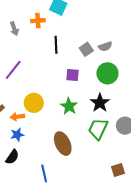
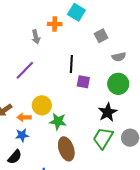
gray arrow: (14, 29) -> (36, 37), moved
black line: (56, 45) -> (71, 64), moved
gray square: (86, 49) -> (101, 36), moved
green star: (69, 106) -> (58, 121), moved, turned -30

